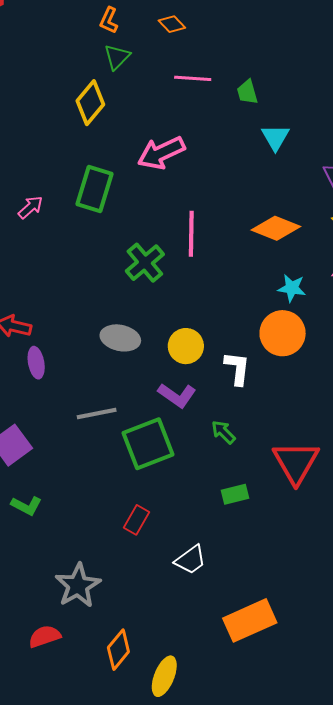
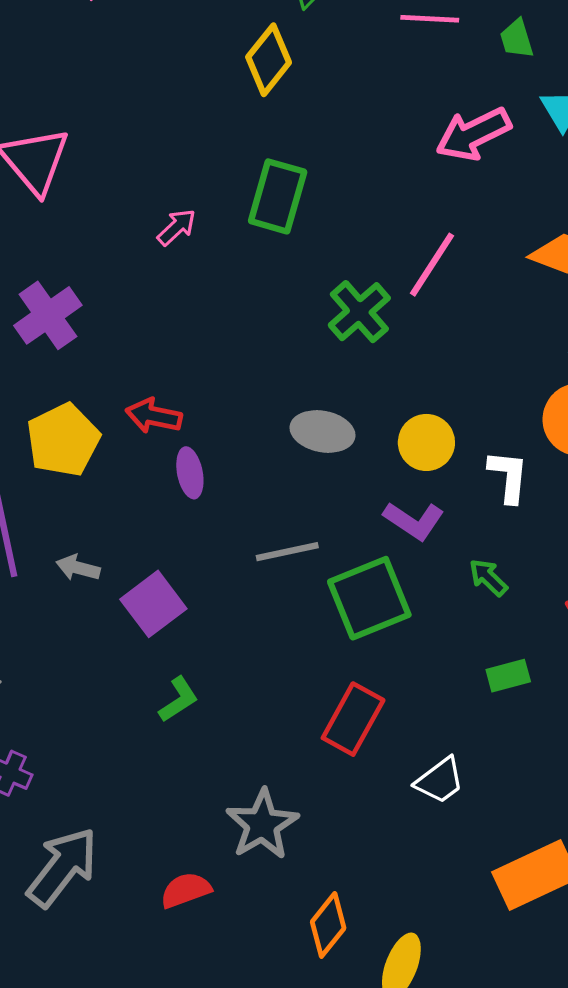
pink arrow: (161, 153) -> (473, 134), moved
pink line: (191, 234) -> (432, 265), turned 33
green L-shape: (26, 506) -> (178, 699), turned -60
red rectangle: (136, 520) -> (353, 719), size x1.5
red semicircle: (45, 636) -> (186, 890), moved

